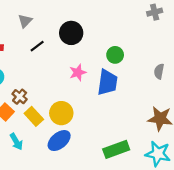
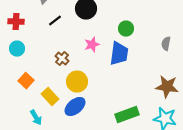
brown cross: (20, 97) -> (62, 59), moved
yellow rectangle: (34, 116) -> (50, 97), moved
cyan arrow: (16, 142) -> (36, 118), moved

